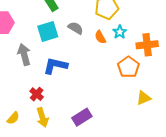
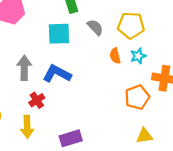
gray semicircle: (76, 28) -> (95, 27), moved
gray arrow: (24, 55) -> (24, 68), moved
red cross: (37, 94) -> (37, 100), moved

